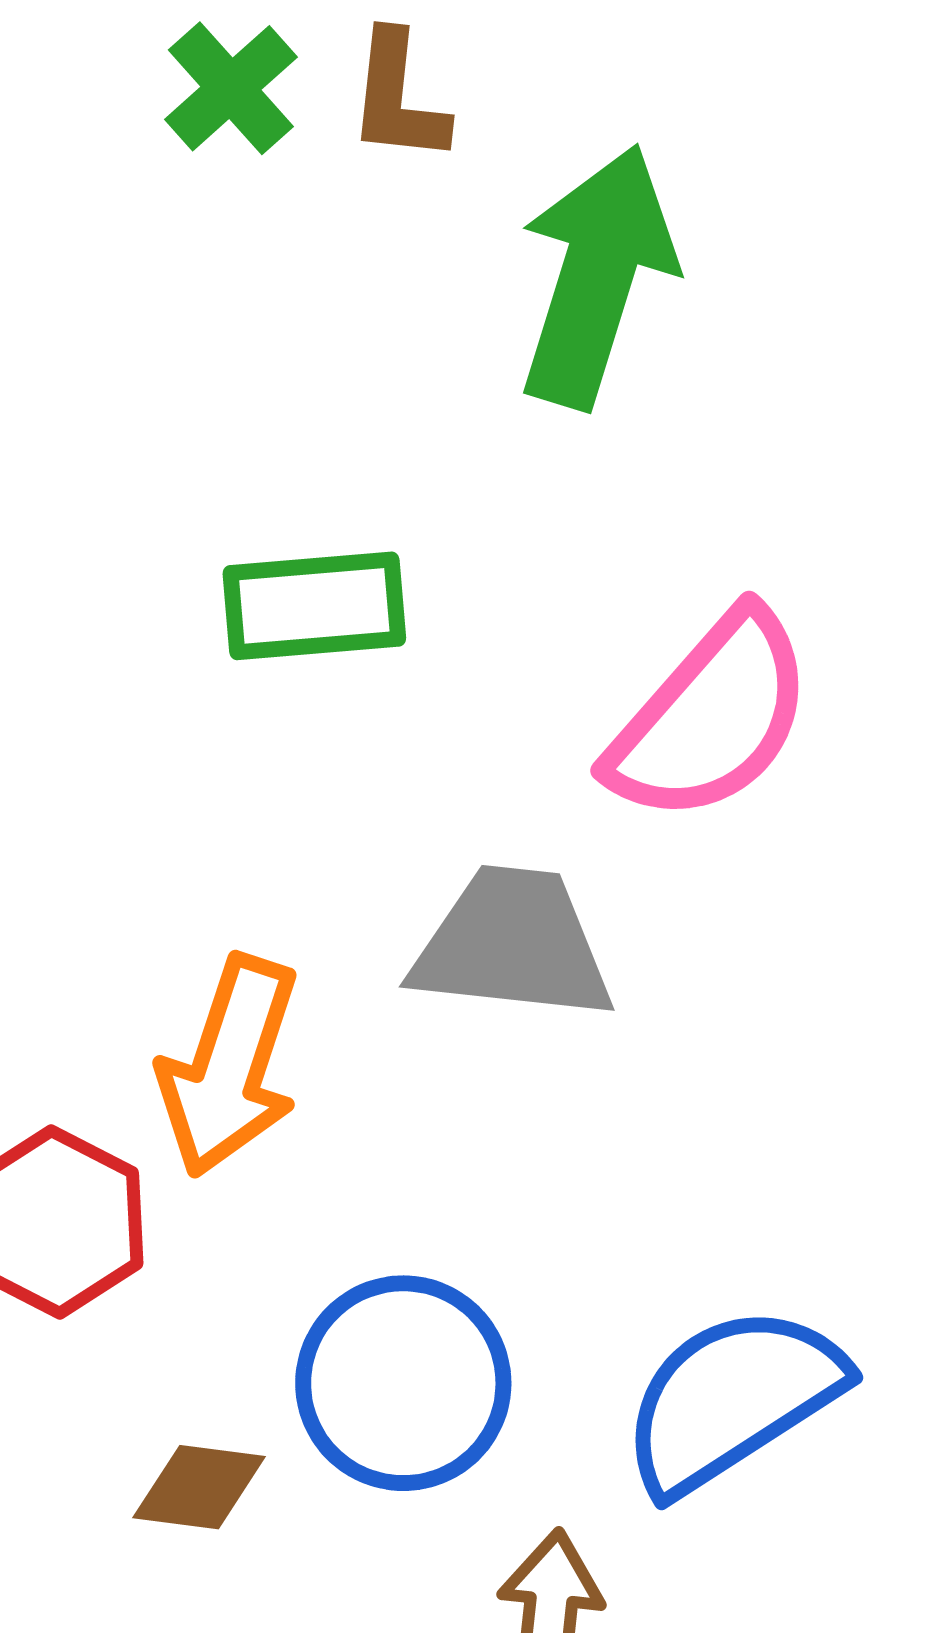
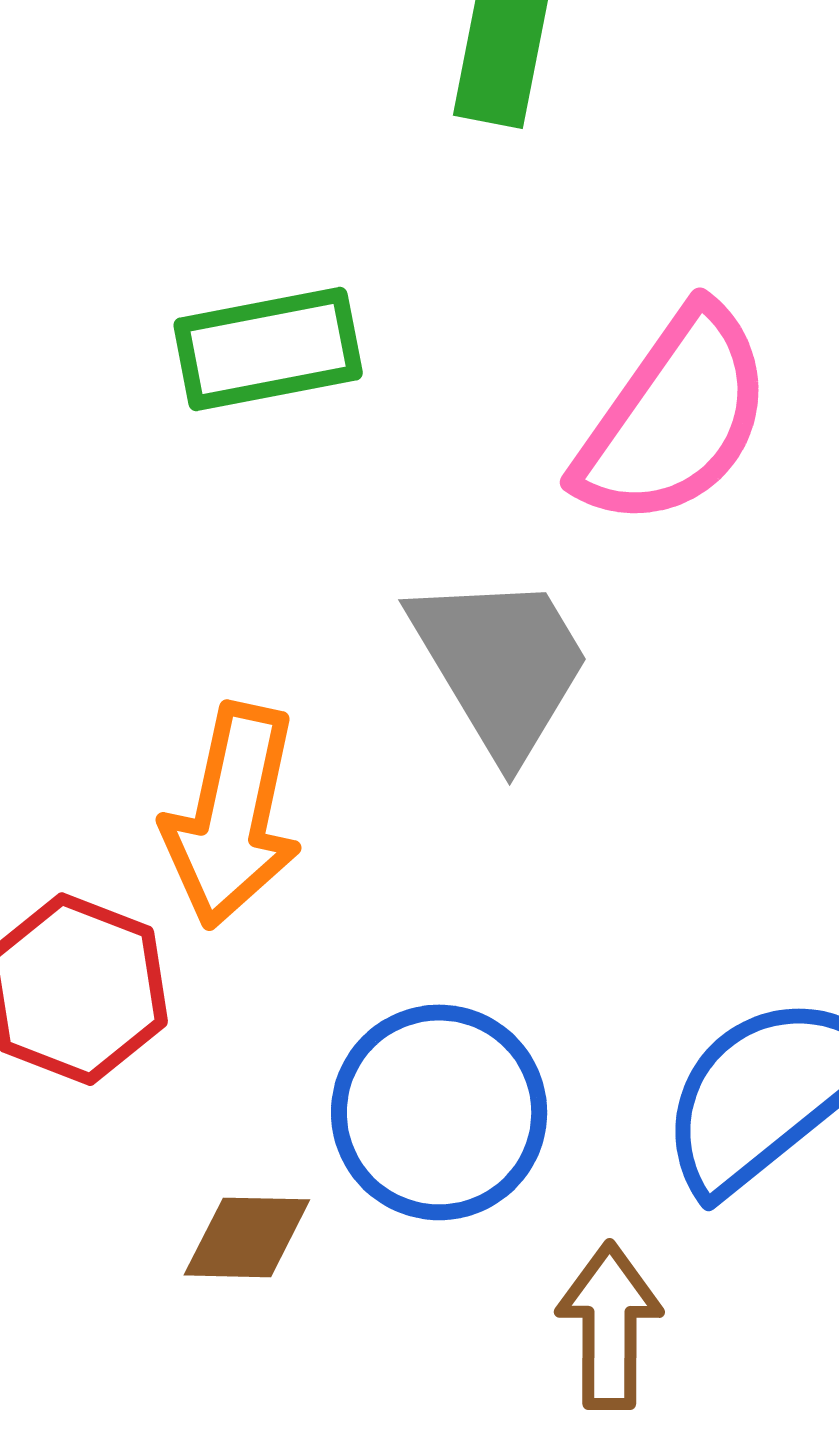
gray trapezoid: (513, 944) -> (501, 664), turned 59

